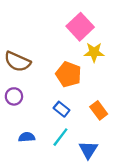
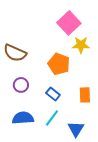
purple circle: (14, 96) -> (21, 85), moved
orange rectangle: (99, 110) -> (85, 95), turned 35
blue semicircle: (27, 137) -> (23, 118), size x1.5

